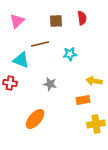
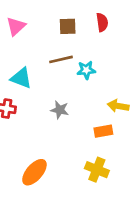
brown line: (40, 44) -> (61, 59), moved
orange ellipse: (35, 119) -> (34, 172), moved
yellow cross: (96, 124) -> (97, 170), moved, turned 30

